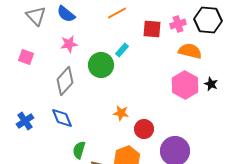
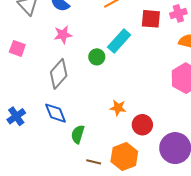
cyan rectangle: (122, 50) -> (119, 41), size x1.6
green circle: (101, 65) -> (97, 57), size x0.6
green semicircle: (79, 150) -> (78, 134), moved

